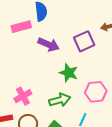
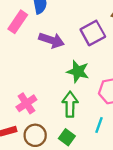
pink rectangle: (21, 27) -> (18, 22), turned -36
green arrow: (60, 100) -> (70, 104), turned -70

